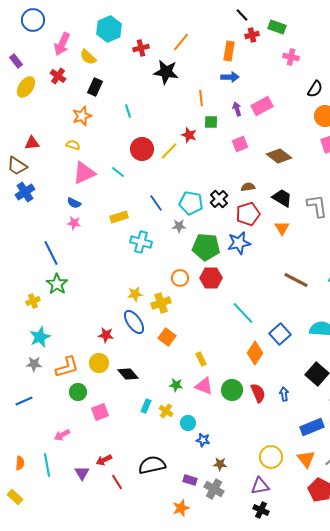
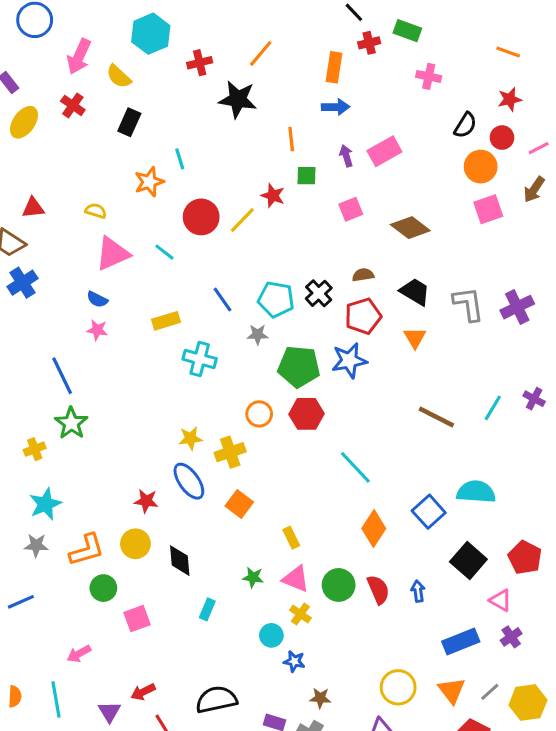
orange star: (82, 116) -> (149, 182), moved
blue square: (280, 334) -> (429, 512), moved
black diamond: (128, 374) -> (180, 561), turned 35
yellow cross: (166, 411) -> (300, 614), moved

